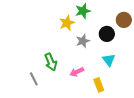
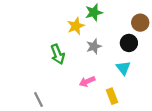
black circle: (107, 34) -> (129, 43), moved
green arrow: (51, 62) -> (58, 54), moved
gray line: (34, 79) -> (38, 100), moved

